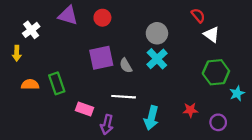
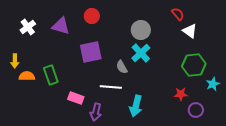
purple triangle: (68, 15) -> (61, 26), moved
yellow arrow: (17, 53) -> (15, 61), moved
gray semicircle: (126, 66) -> (122, 67), moved
red star: (190, 110) -> (181, 94), moved

